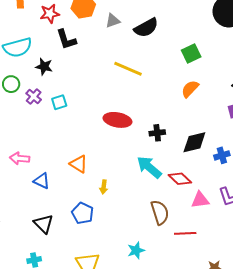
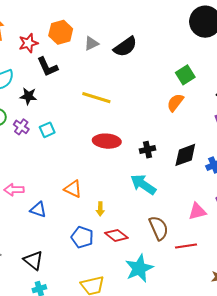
green square: (191, 54) -> (185, 75), moved
yellow line: (128, 69) -> (96, 98), moved
red diamond: (180, 179) -> (116, 235), moved
black triangle: (43, 224) -> (33, 260), moved
cyan star: (136, 250) -> (139, 268), size x1.6

